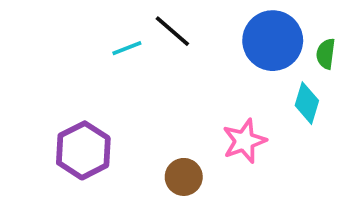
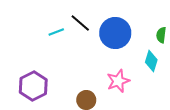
blue circle: (273, 41) -> (115, 33), moved

